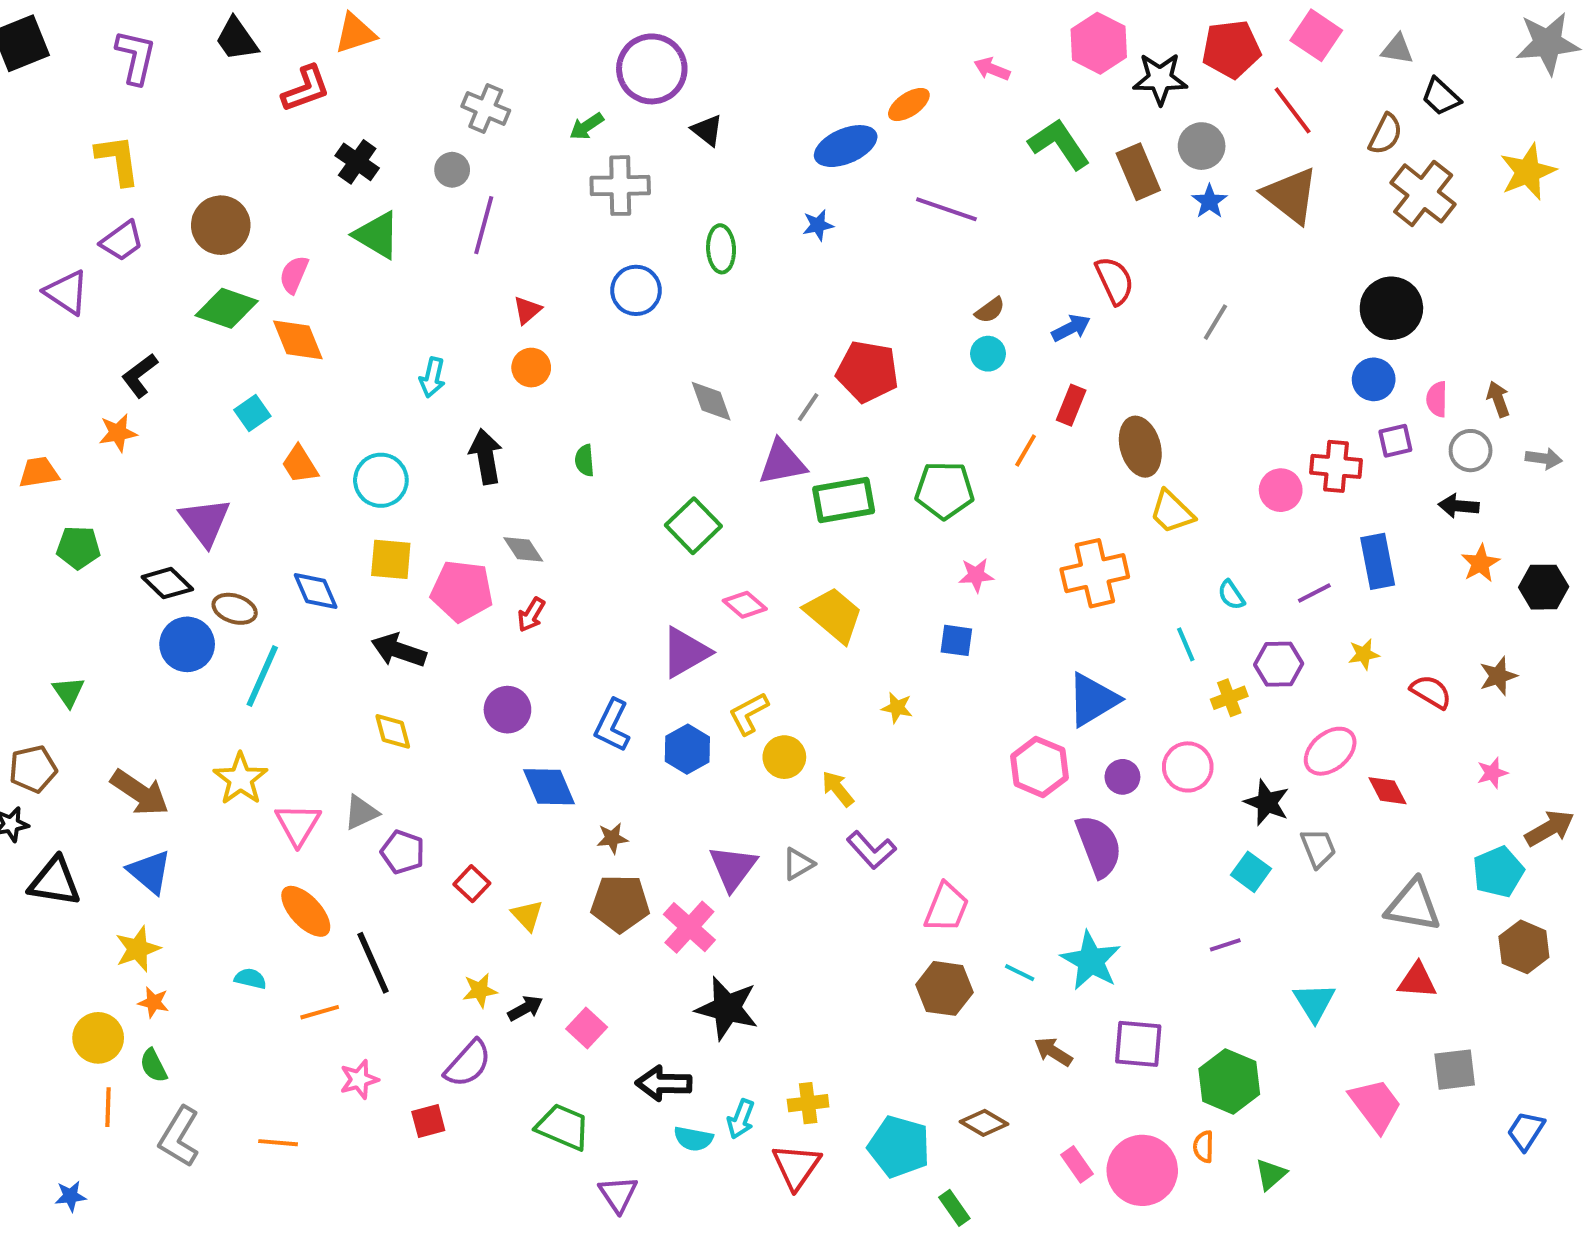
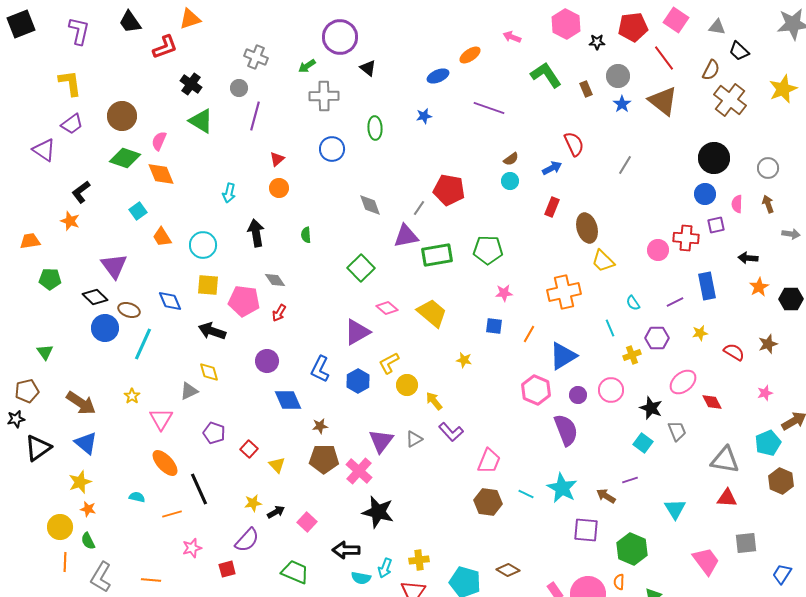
black star: (1160, 79) -> (597, 42), size x0.6
blue ellipse: (846, 146) -> (438, 76), size x0.7
brown rectangle: (1138, 172) -> (586, 89), size x0.6
orange star: (118, 433) -> (70, 221), turned 30
orange line: (1026, 451) -> (529, 334), moved
gray circle: (1471, 451) -> (768, 168), moved
yellow star: (241, 779) -> (132, 396), size x0.6
gray triangle: (361, 812) -> (189, 391), moved
black triangle: (55, 882) -> (38, 448), turned -44
brown arrow: (1053, 1052) -> (606, 496), moved

